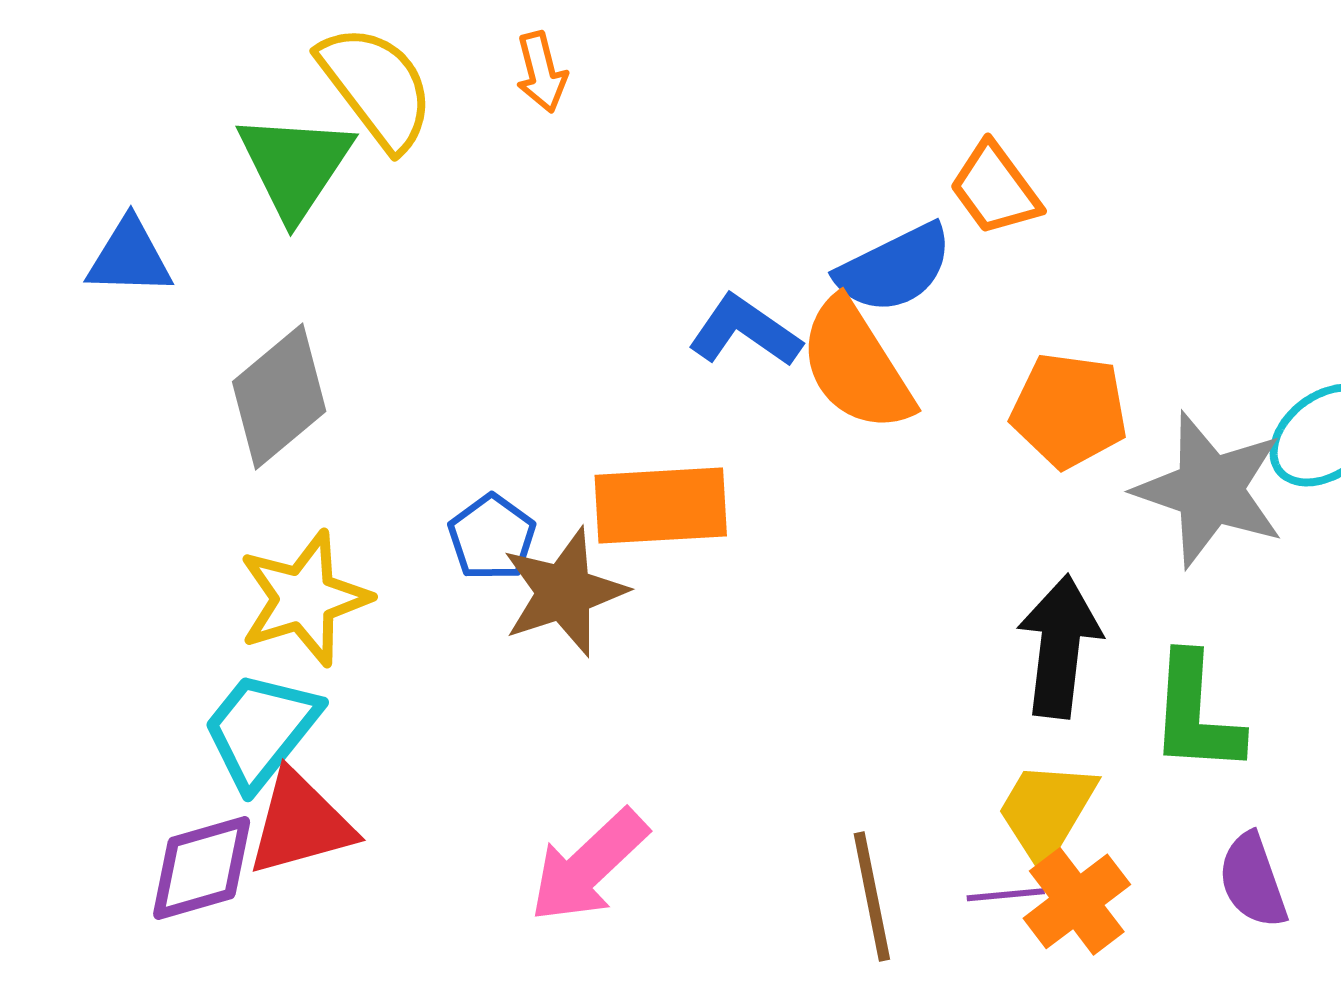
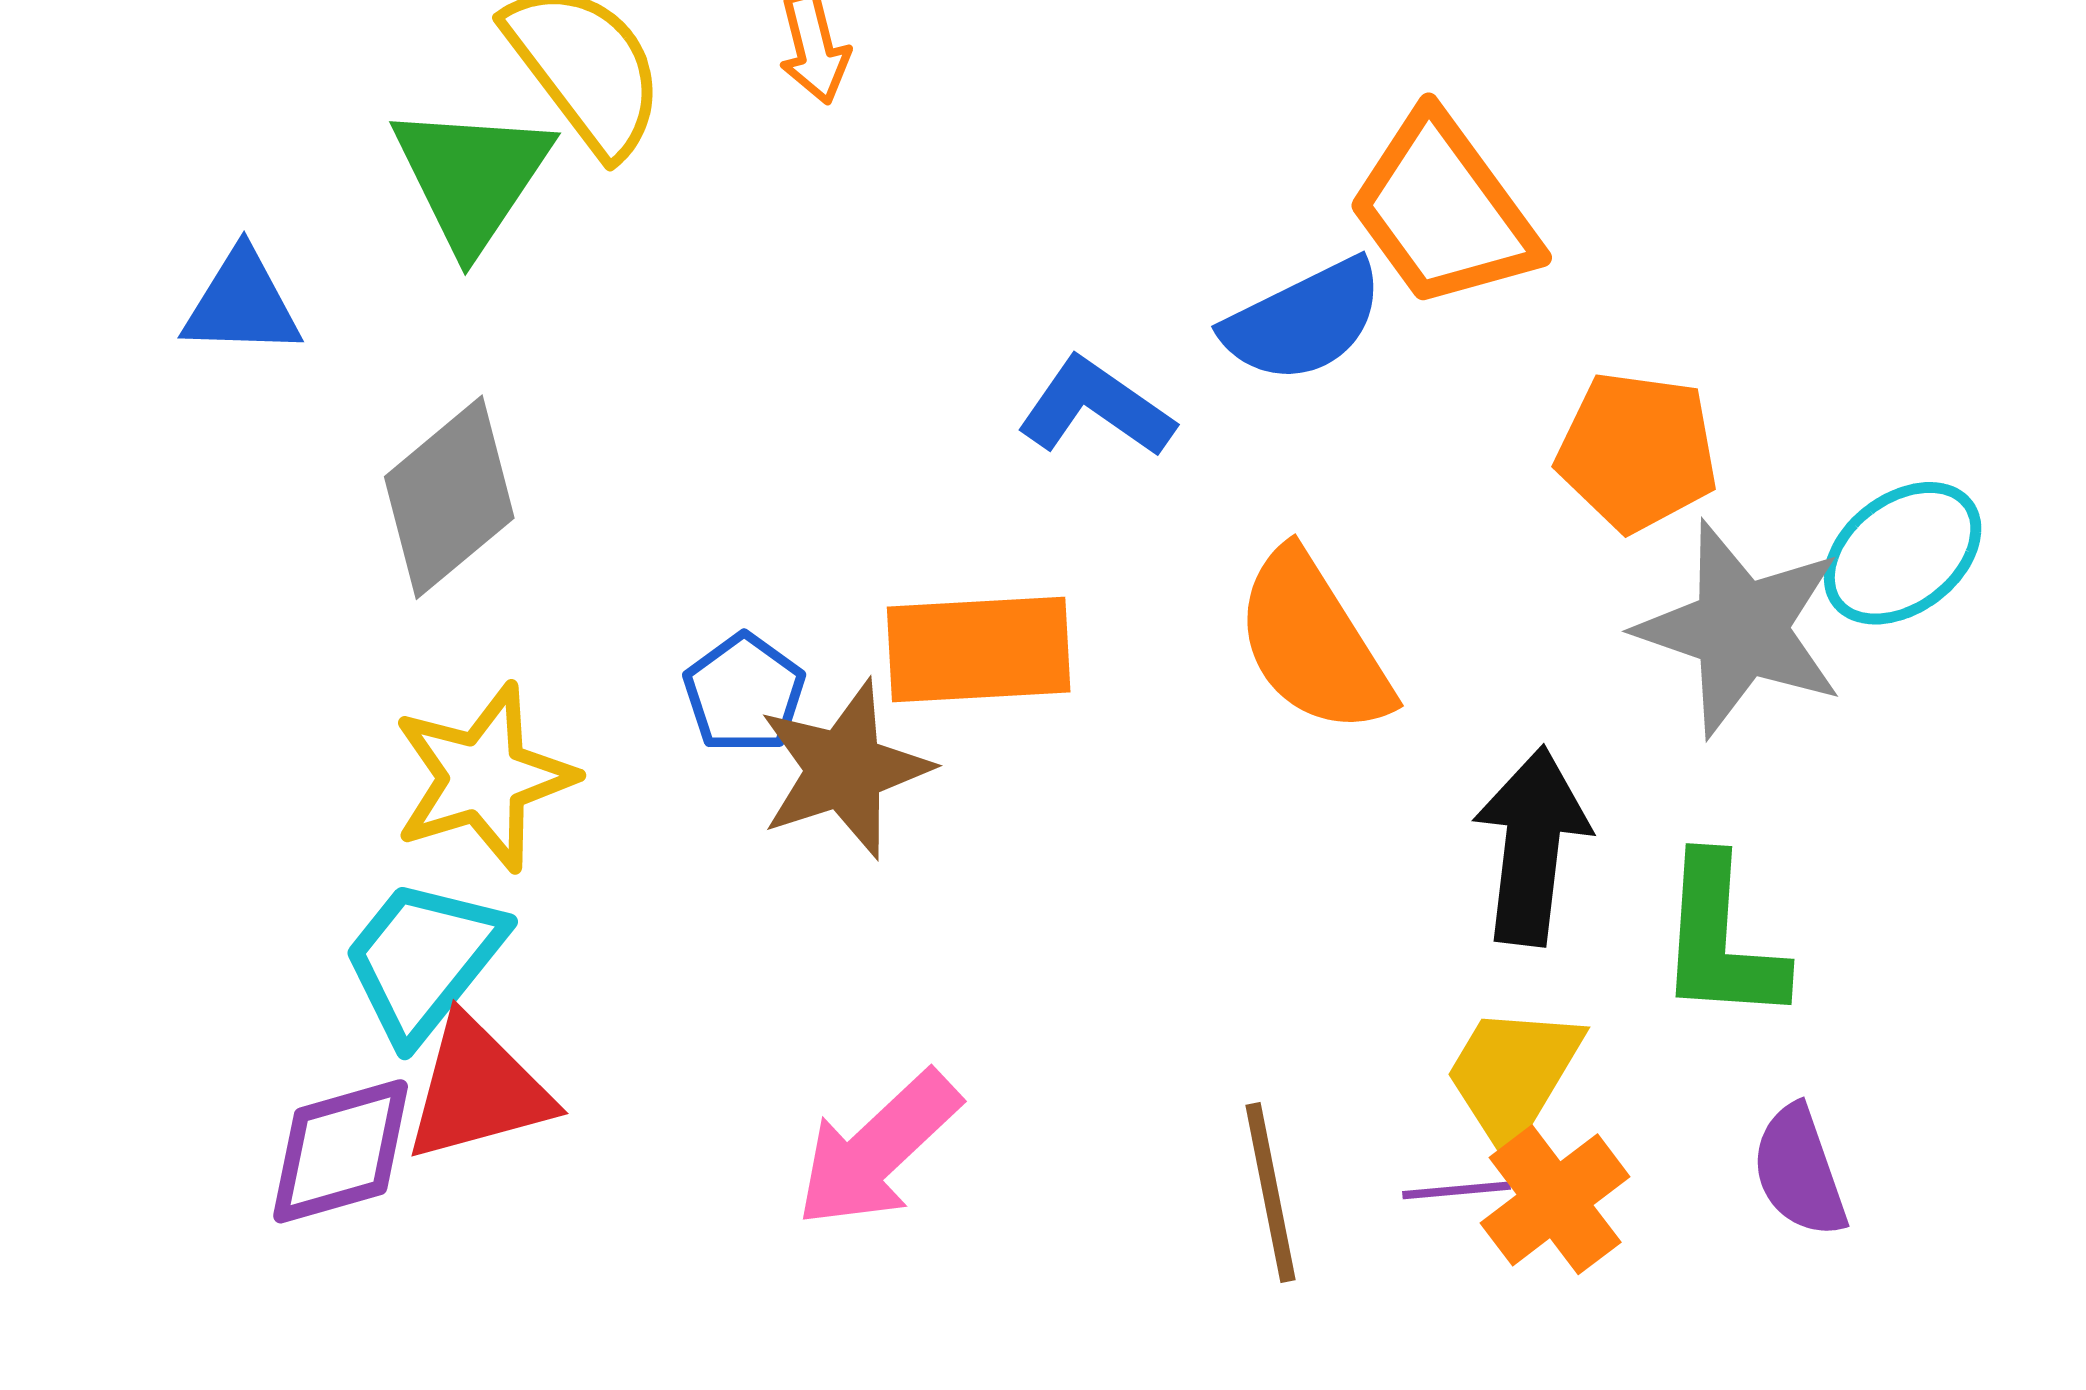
orange trapezoid: (995, 189) -> (1443, 211), size x1.5
orange semicircle: (856, 366) -> (1313, 643), moved
orange pentagon: (1069, 410) -> (1637, 452), moved

